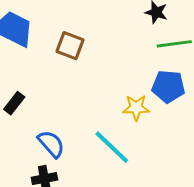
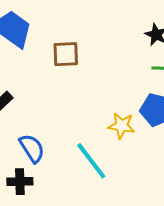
brown square: (70, 46) -> (66, 54), turned -32

